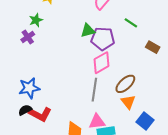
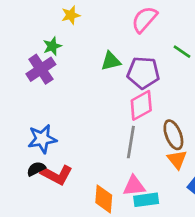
green triangle: (88, 31) -> (111, 61), moved
purple cross: (28, 37) -> (41, 69), size x1.5
brown ellipse: (125, 84) -> (173, 135), turned -70

